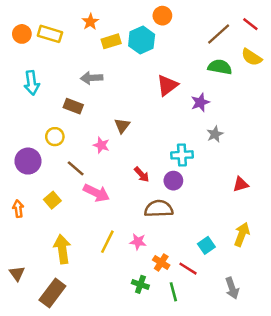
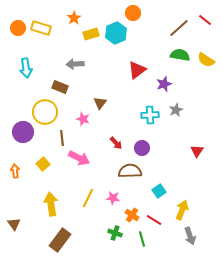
yellow semicircle: (252, 57) -> (206, 60), moved
yellow circle: (55, 137) -> (45, 112), size x1.6
cyan cross: (182, 155) -> (150, 115), moved
brown line: (76, 168) -> (62, 138), turned 42
red triangle: (241, 184) -> (197, 151), turned -40
yellow arrow: (242, 234) -> (182, 210), moved
cyan square: (206, 245) -> (159, 191), moved
brown rectangle: (52, 293) -> (60, 240), moved

